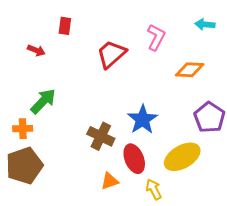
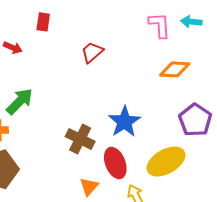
pink L-shape: (156, 37) -> (160, 25), moved, turned -32
red trapezoid: (111, 54) -> (92, 52), size x0.7
orange triangle: (110, 181) -> (89, 186), turned -30

